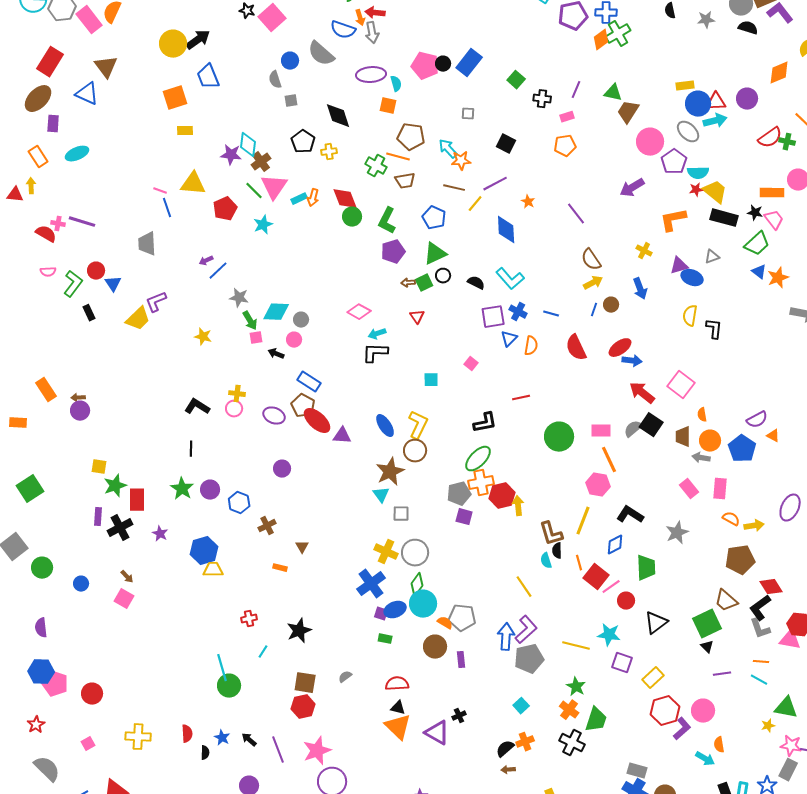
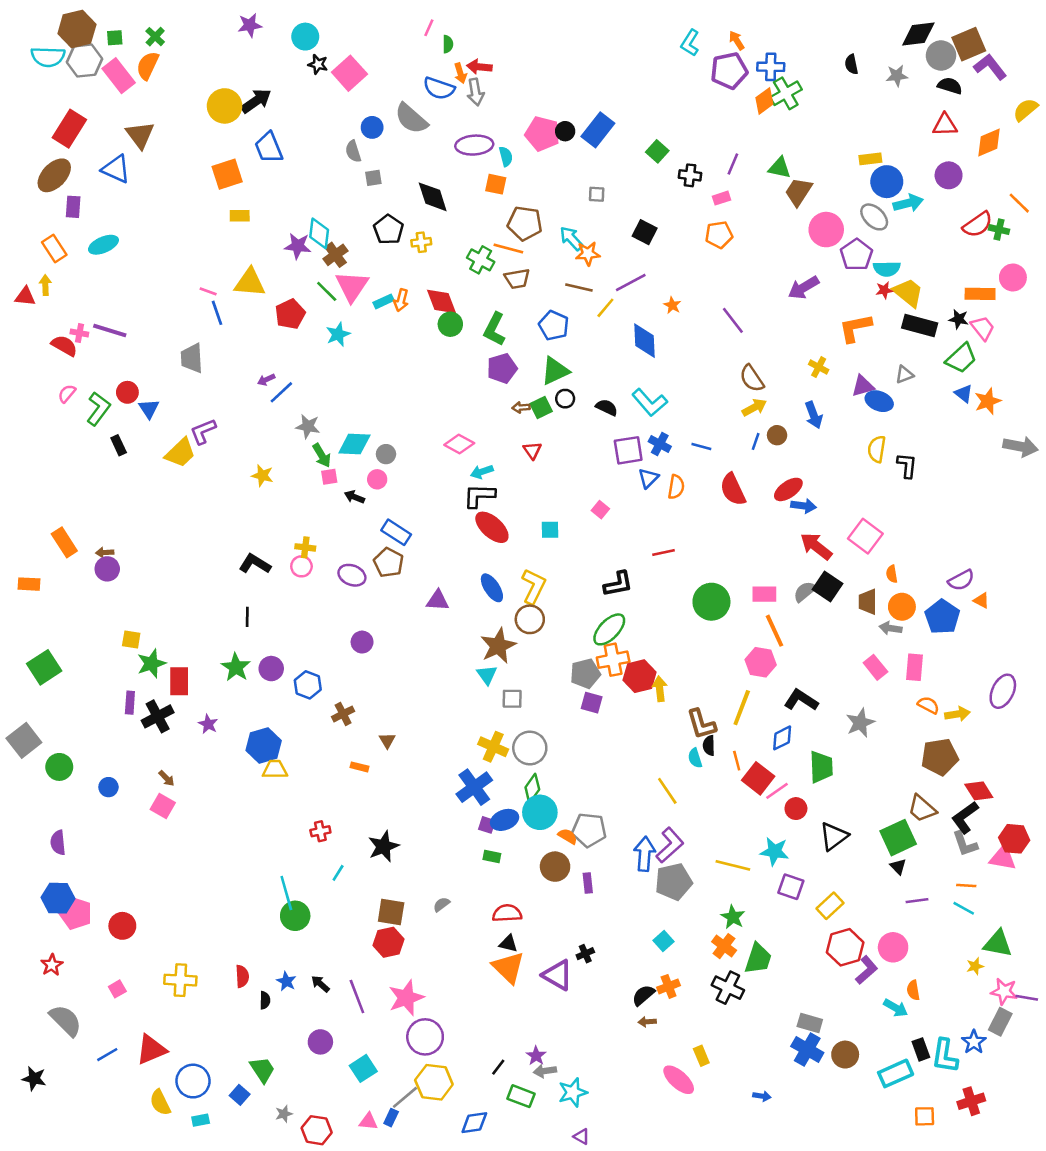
red triangle: (716, 102) -> (945, 125), moved
pink semicircle: (48, 272) -> (67, 394), turned 133
red ellipse: (317, 421) -> (492, 527), moved

